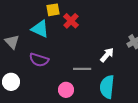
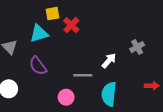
cyan triangle: (40, 29) -> (39, 33), turned -42
purple semicircle: (39, 60) -> (38, 66), turned 36

